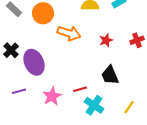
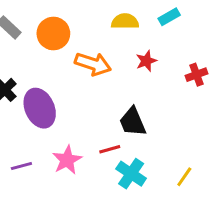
red star: (106, 40) -> (146, 61), moved
black trapezoid: (110, 75) -> (133, 122), moved
purple line: (19, 91) -> (21, 166), moved

